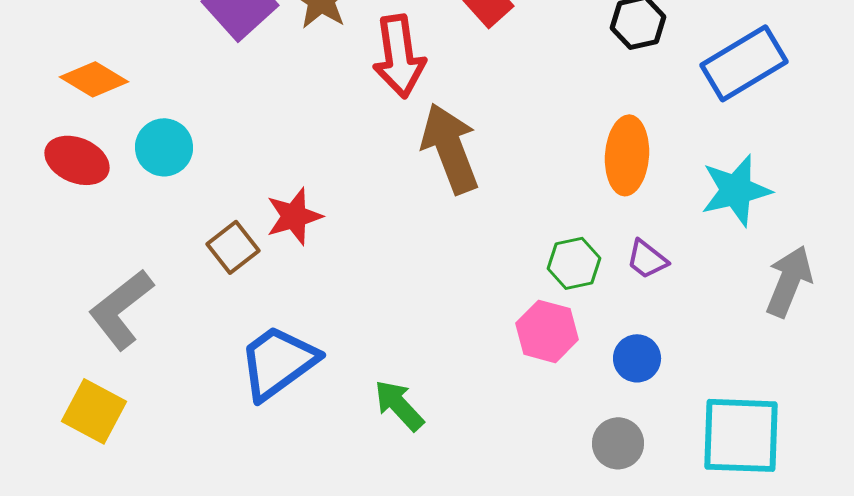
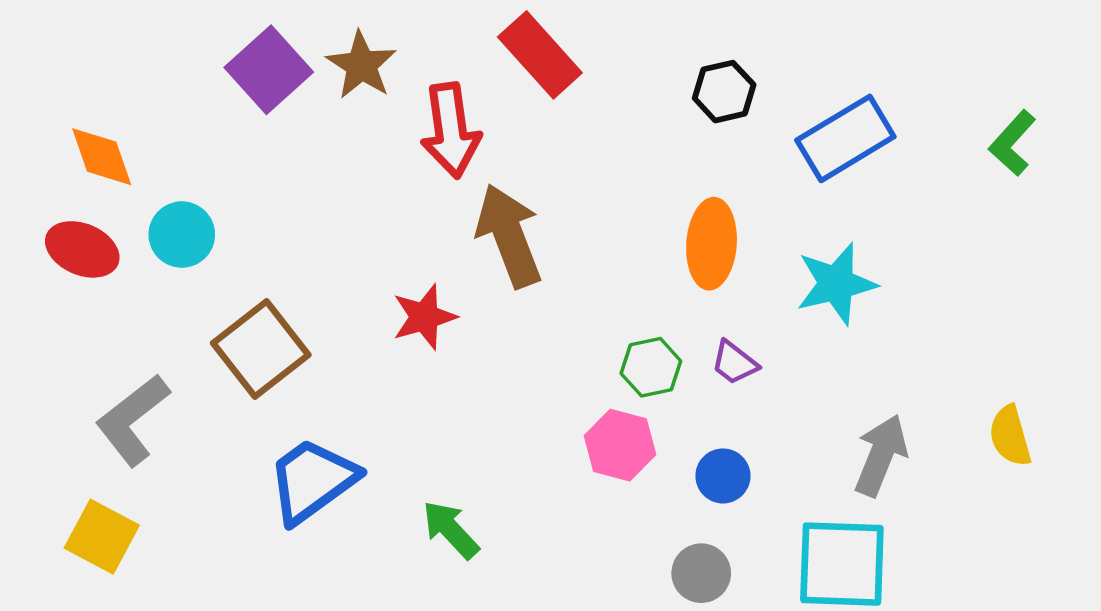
orange diamond: (94, 79) -> (102, 157), turned 40
red star: (294, 216) -> (424, 317), moved
brown square: (233, 247) -> (261, 349), size x1.6
gray arrow: (789, 281) -> (881, 455), moved

